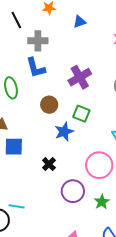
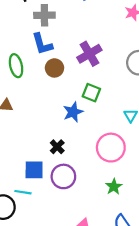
brown circle: (49, 105) -> (54, 68), moved
blue square: (14, 147) -> (34, 170), moved
purple circle: (73, 191) -> (63, 176), moved

